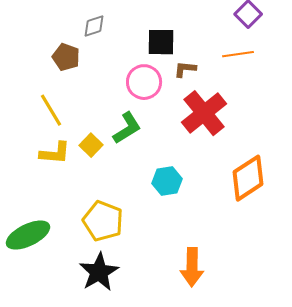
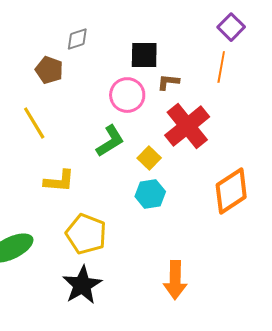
orange line: (238, 54) -> (221, 67), turned -72
yellow square: (91, 145) -> (149, 158), moved
yellow L-shape: (55, 153) -> (59, 181), moved

